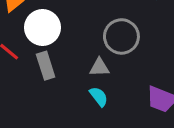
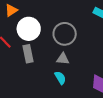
gray circle: (121, 36) -> (65, 34), moved

